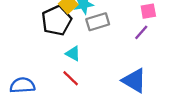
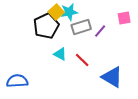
purple line: (141, 32) -> (100, 31), moved
red line: (71, 78) -> (82, 60), moved

